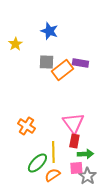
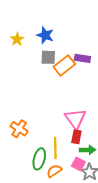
blue star: (49, 31) -> (45, 35), moved
orange cross: (26, 126) -> (19, 129), moved
green ellipse: (37, 163) -> (39, 159), turned -30
pink square: (76, 168) -> (78, 164), turned 32

